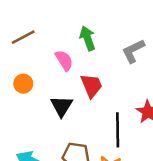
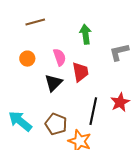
pink semicircle: (64, 60) -> (60, 57), moved

